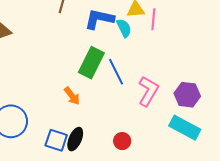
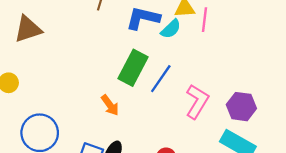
cyan semicircle: (124, 28) -> (171, 29), turned 72
blue line: (116, 72) -> (161, 79), turned 60

